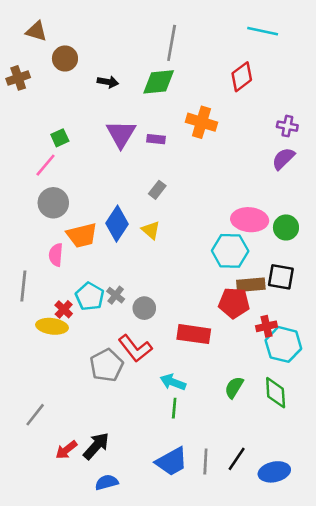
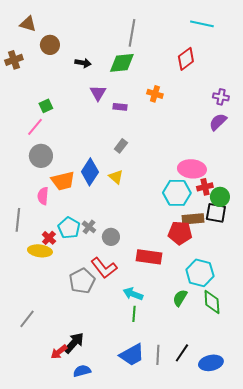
orange cross: (201, 122) -> (155, 94), size x0.7
purple triangle: (121, 134) -> (98, 93), moved, size x0.7
green circle: (286, 227) -> (220, 197), moved
red cross: (266, 326) -> (205, 187), moved
cyan hexagon: (283, 344) -> (200, 273), moved
red arrow: (66, 450) -> (59, 352), moved

